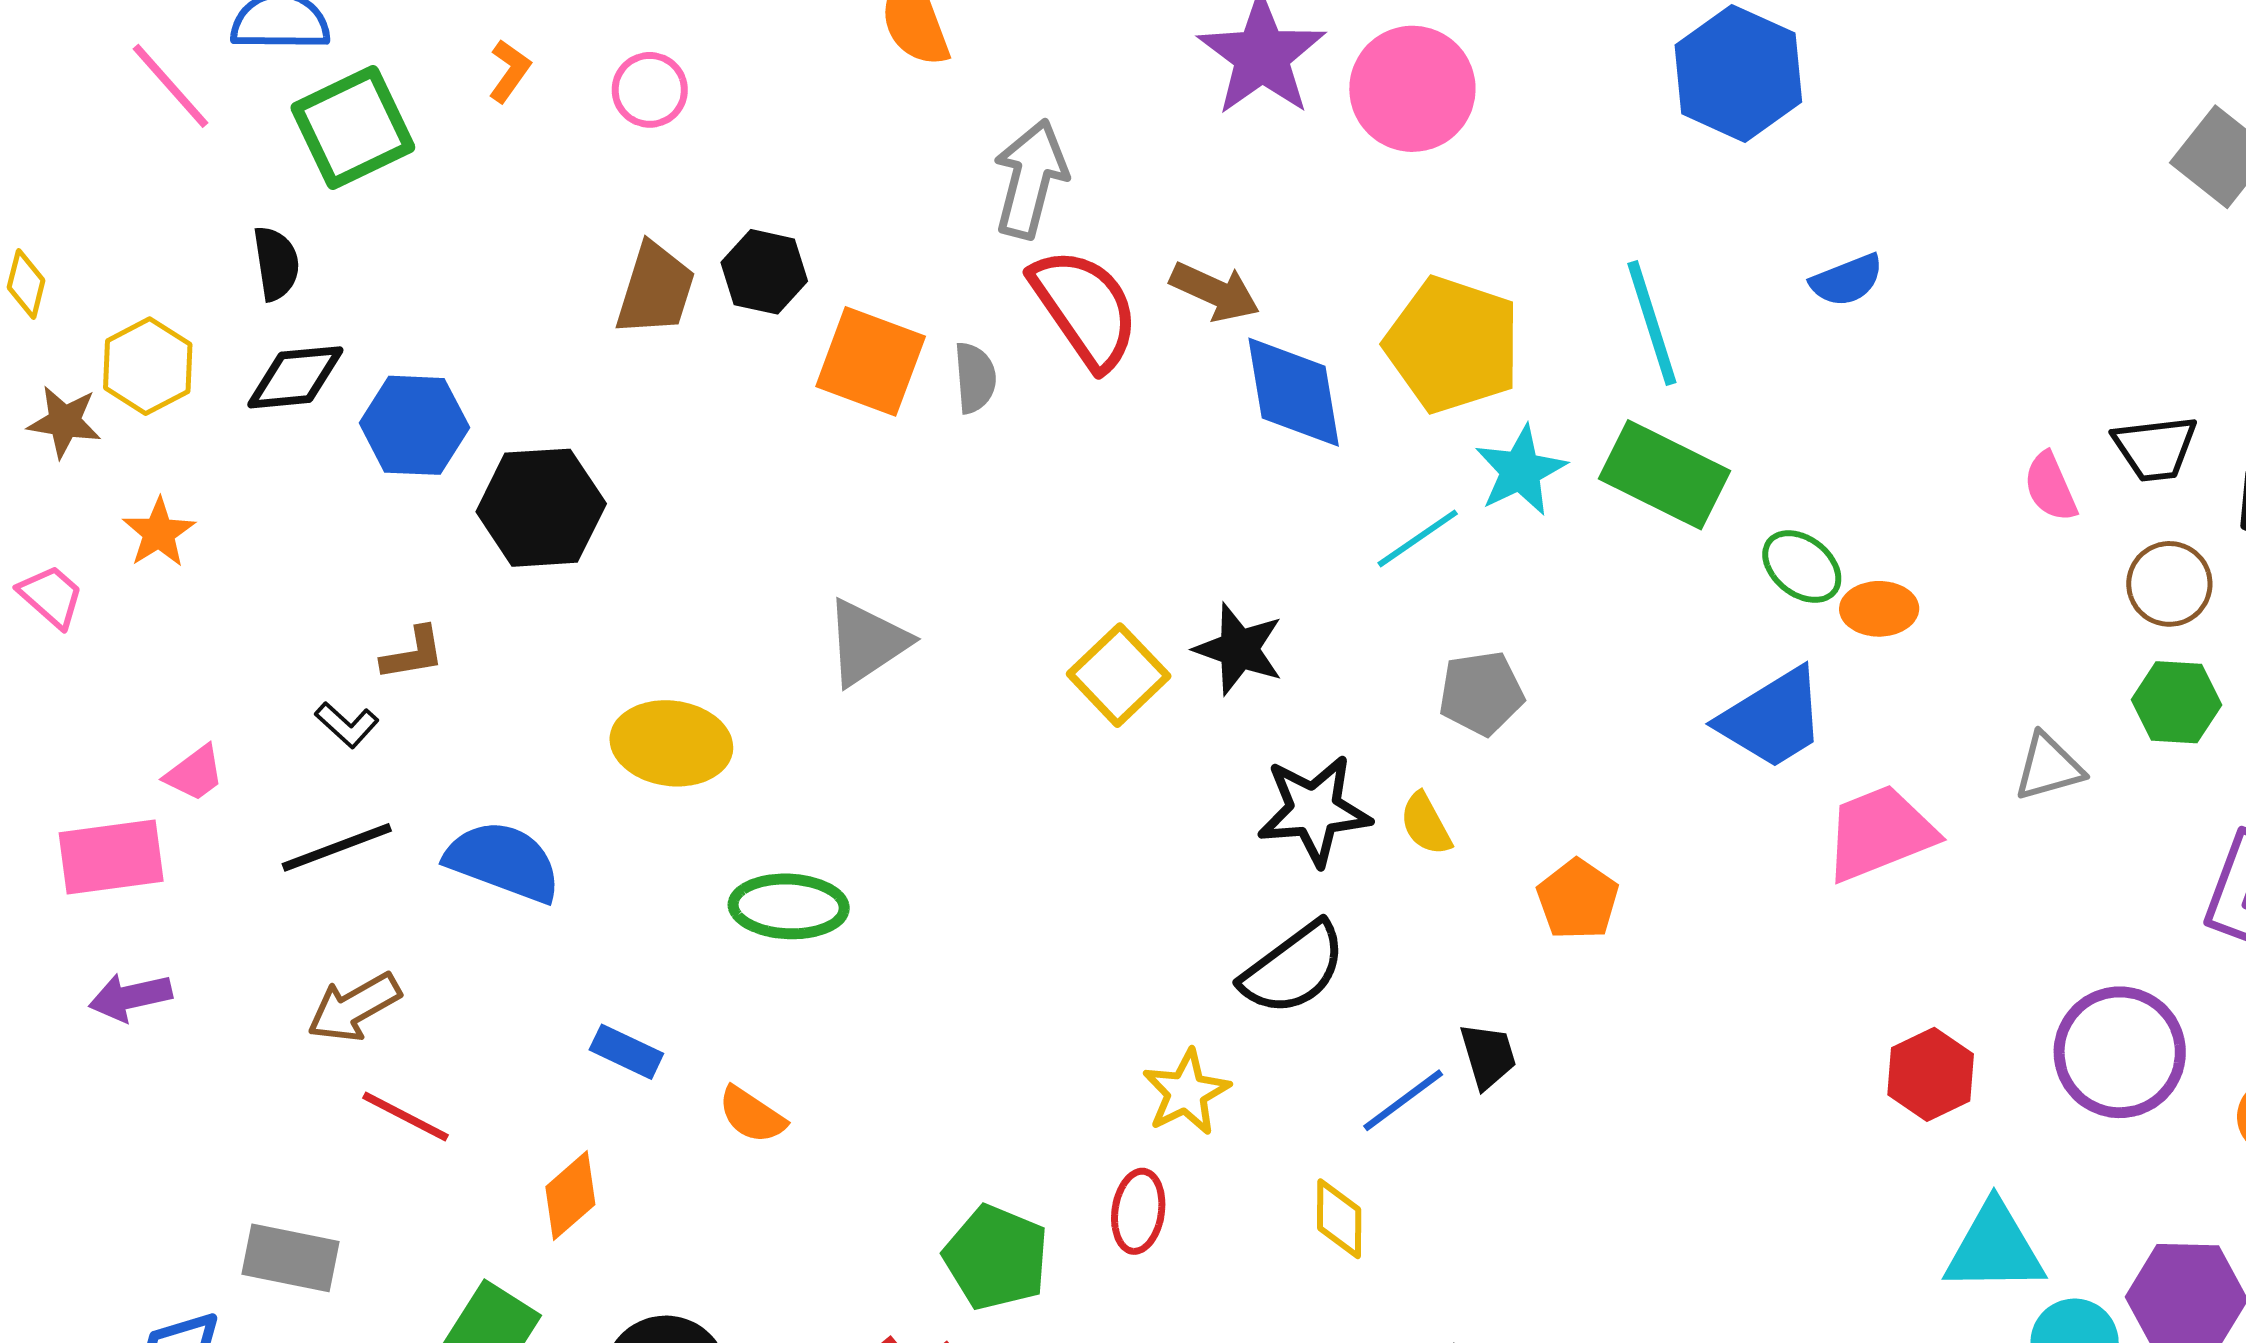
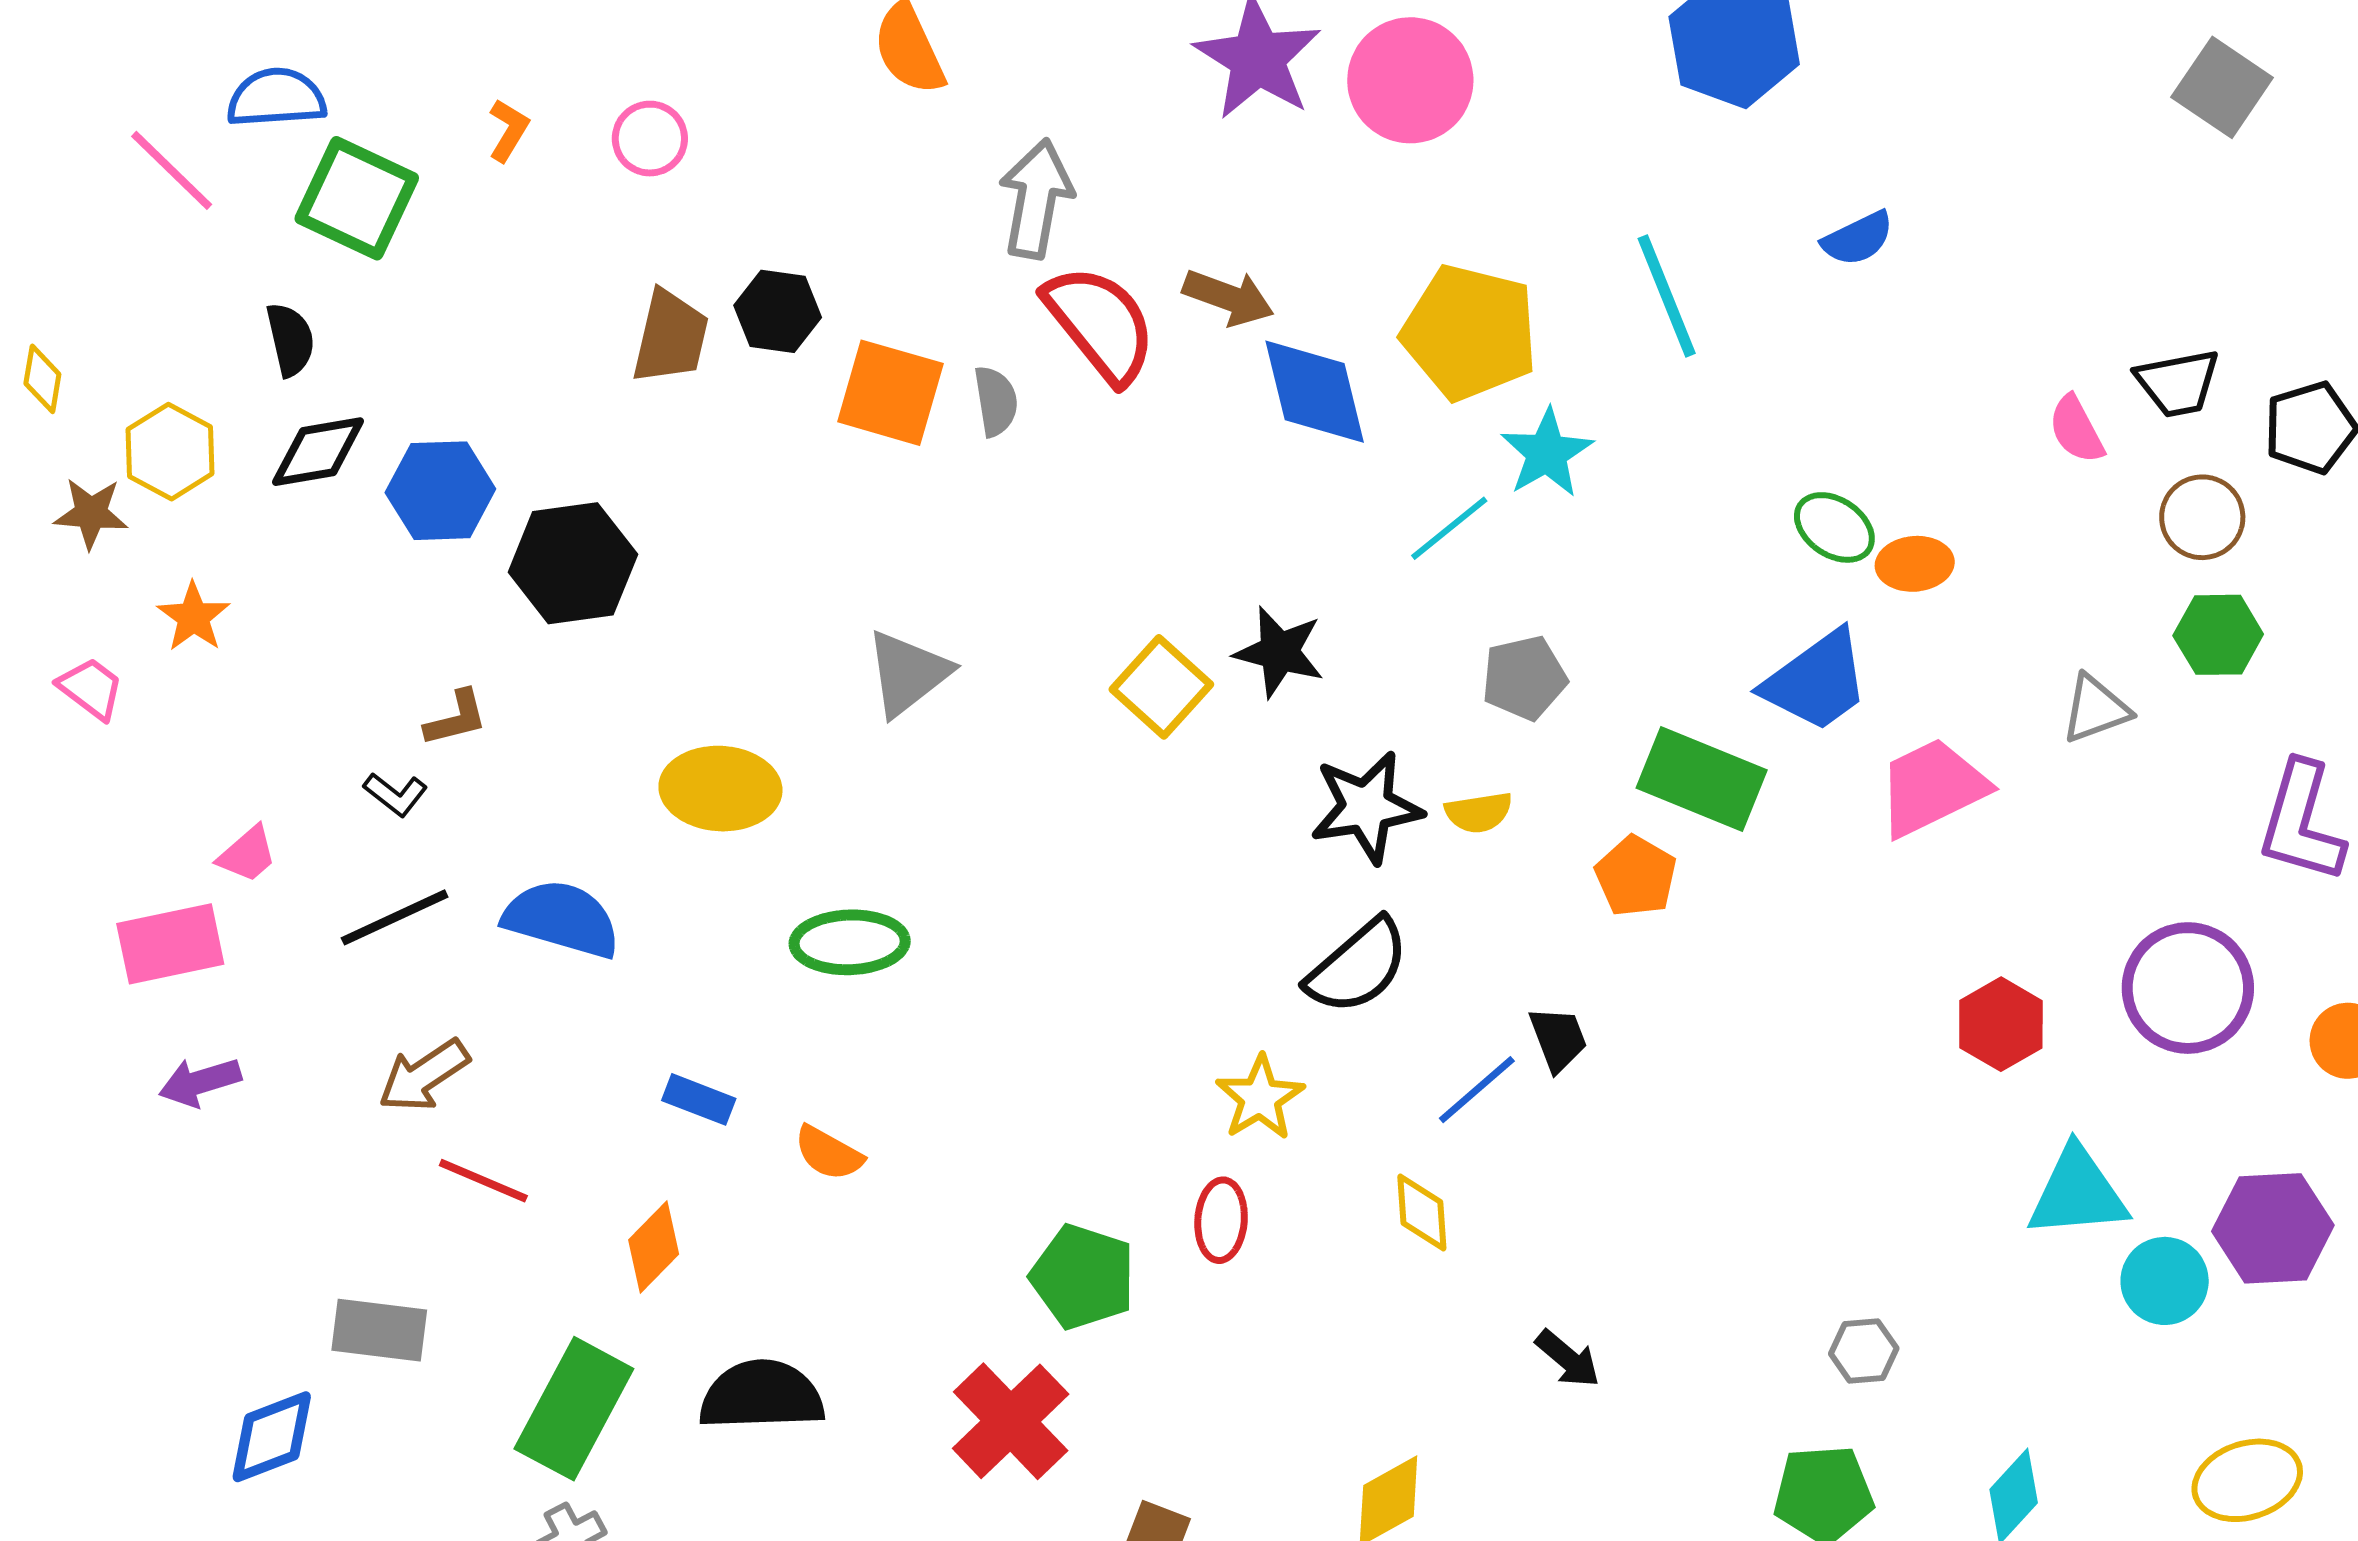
green square: (353, 127) -> (357, 198), turned -35
green rectangle: (1665, 475) -> (1702, 779), moved
yellow semicircle: (1426, 824) -> (1479, 812), turned -66

